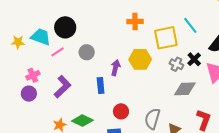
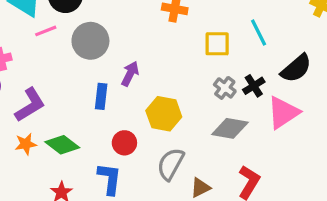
yellow square: (166, 38) -> (217, 44), size x0.7
gray circle: (87, 52) -> (90, 41), size x1.5
yellow hexagon: (140, 59) -> (164, 114), moved
purple L-shape: (63, 87) -> (30, 105), moved

